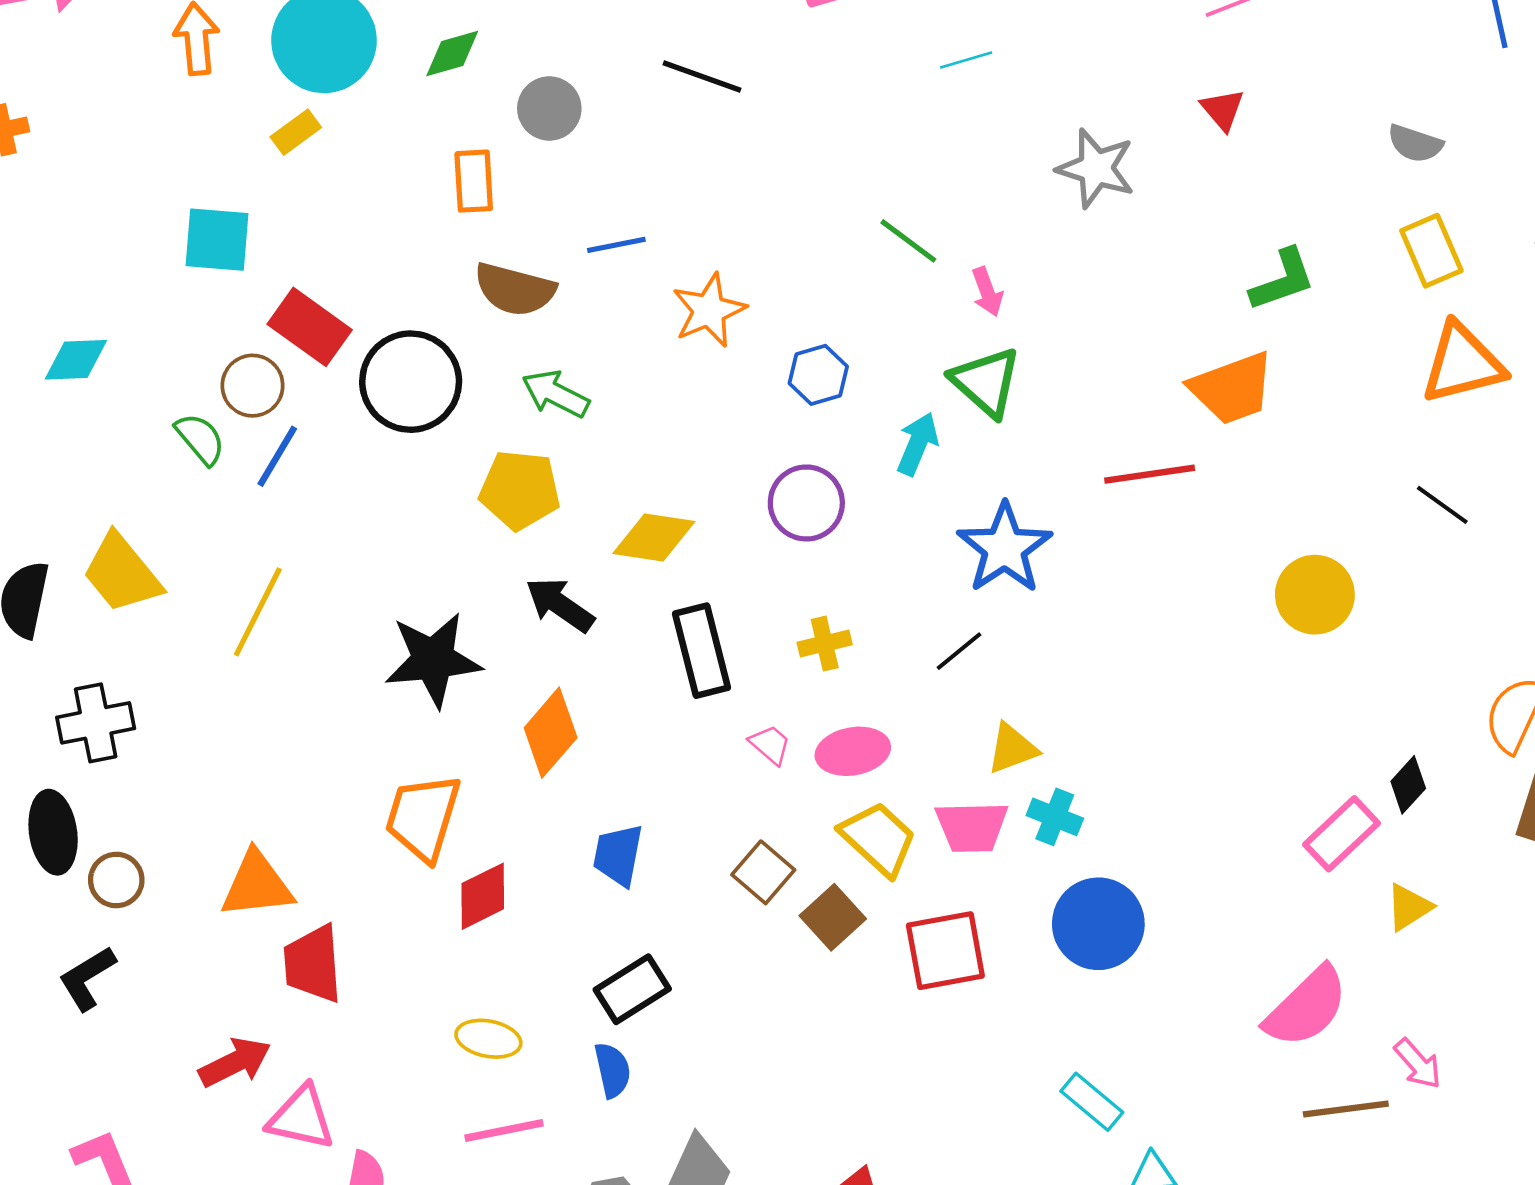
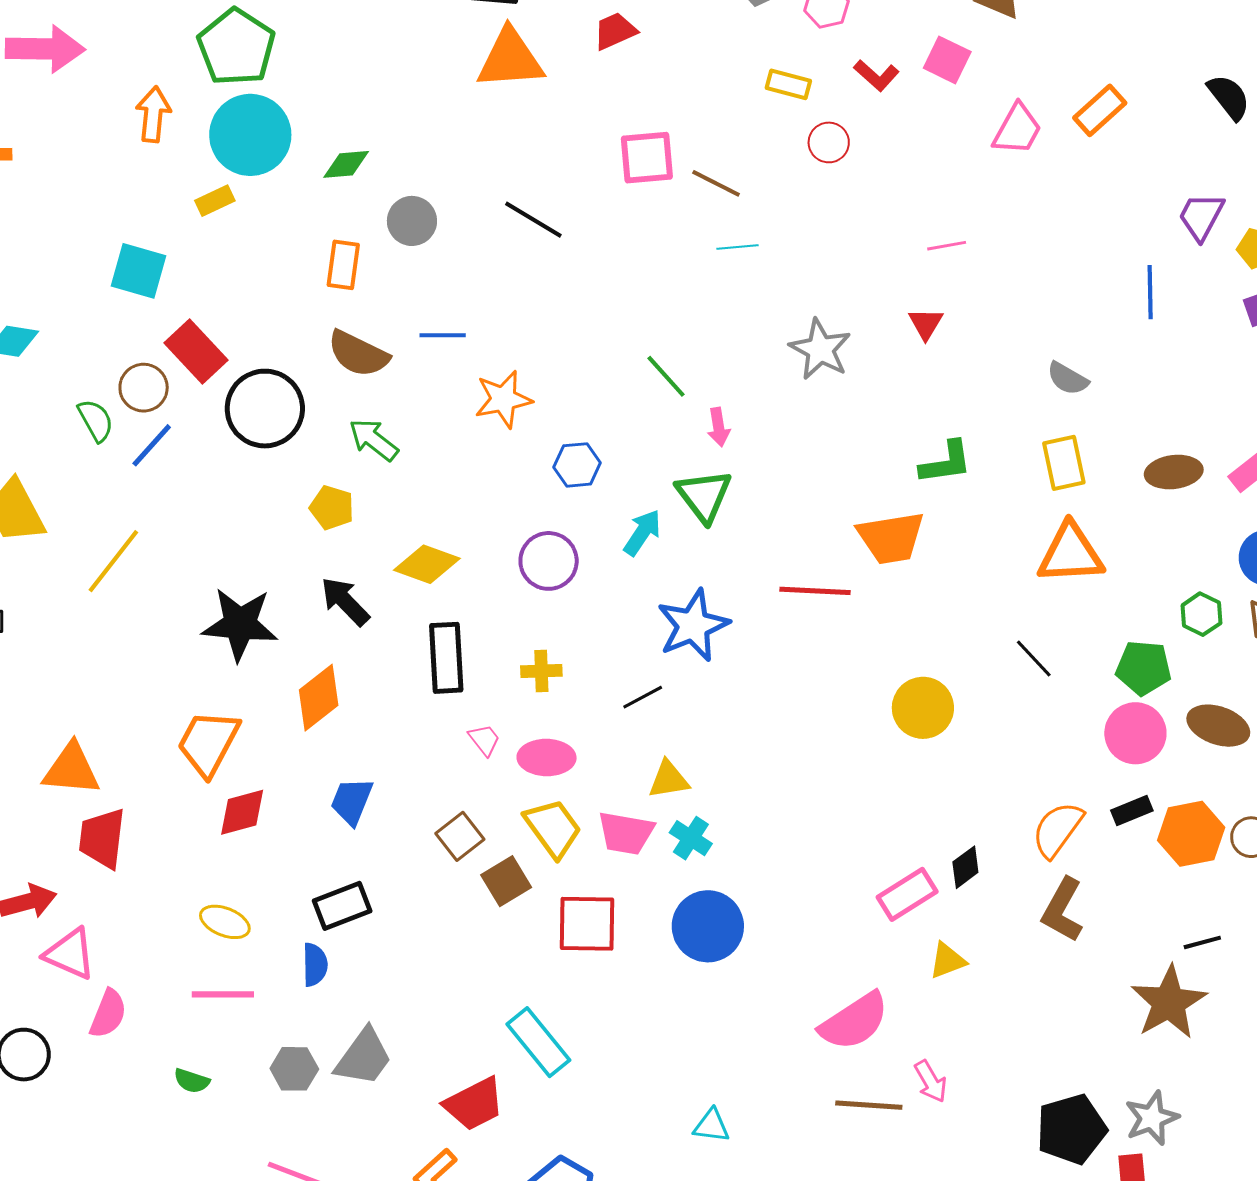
yellow pentagon: (520, 490) -> (332, 508), size x0.7
cyan rectangle: (1092, 1102) -> (538, 1042), moved, size x1.4

